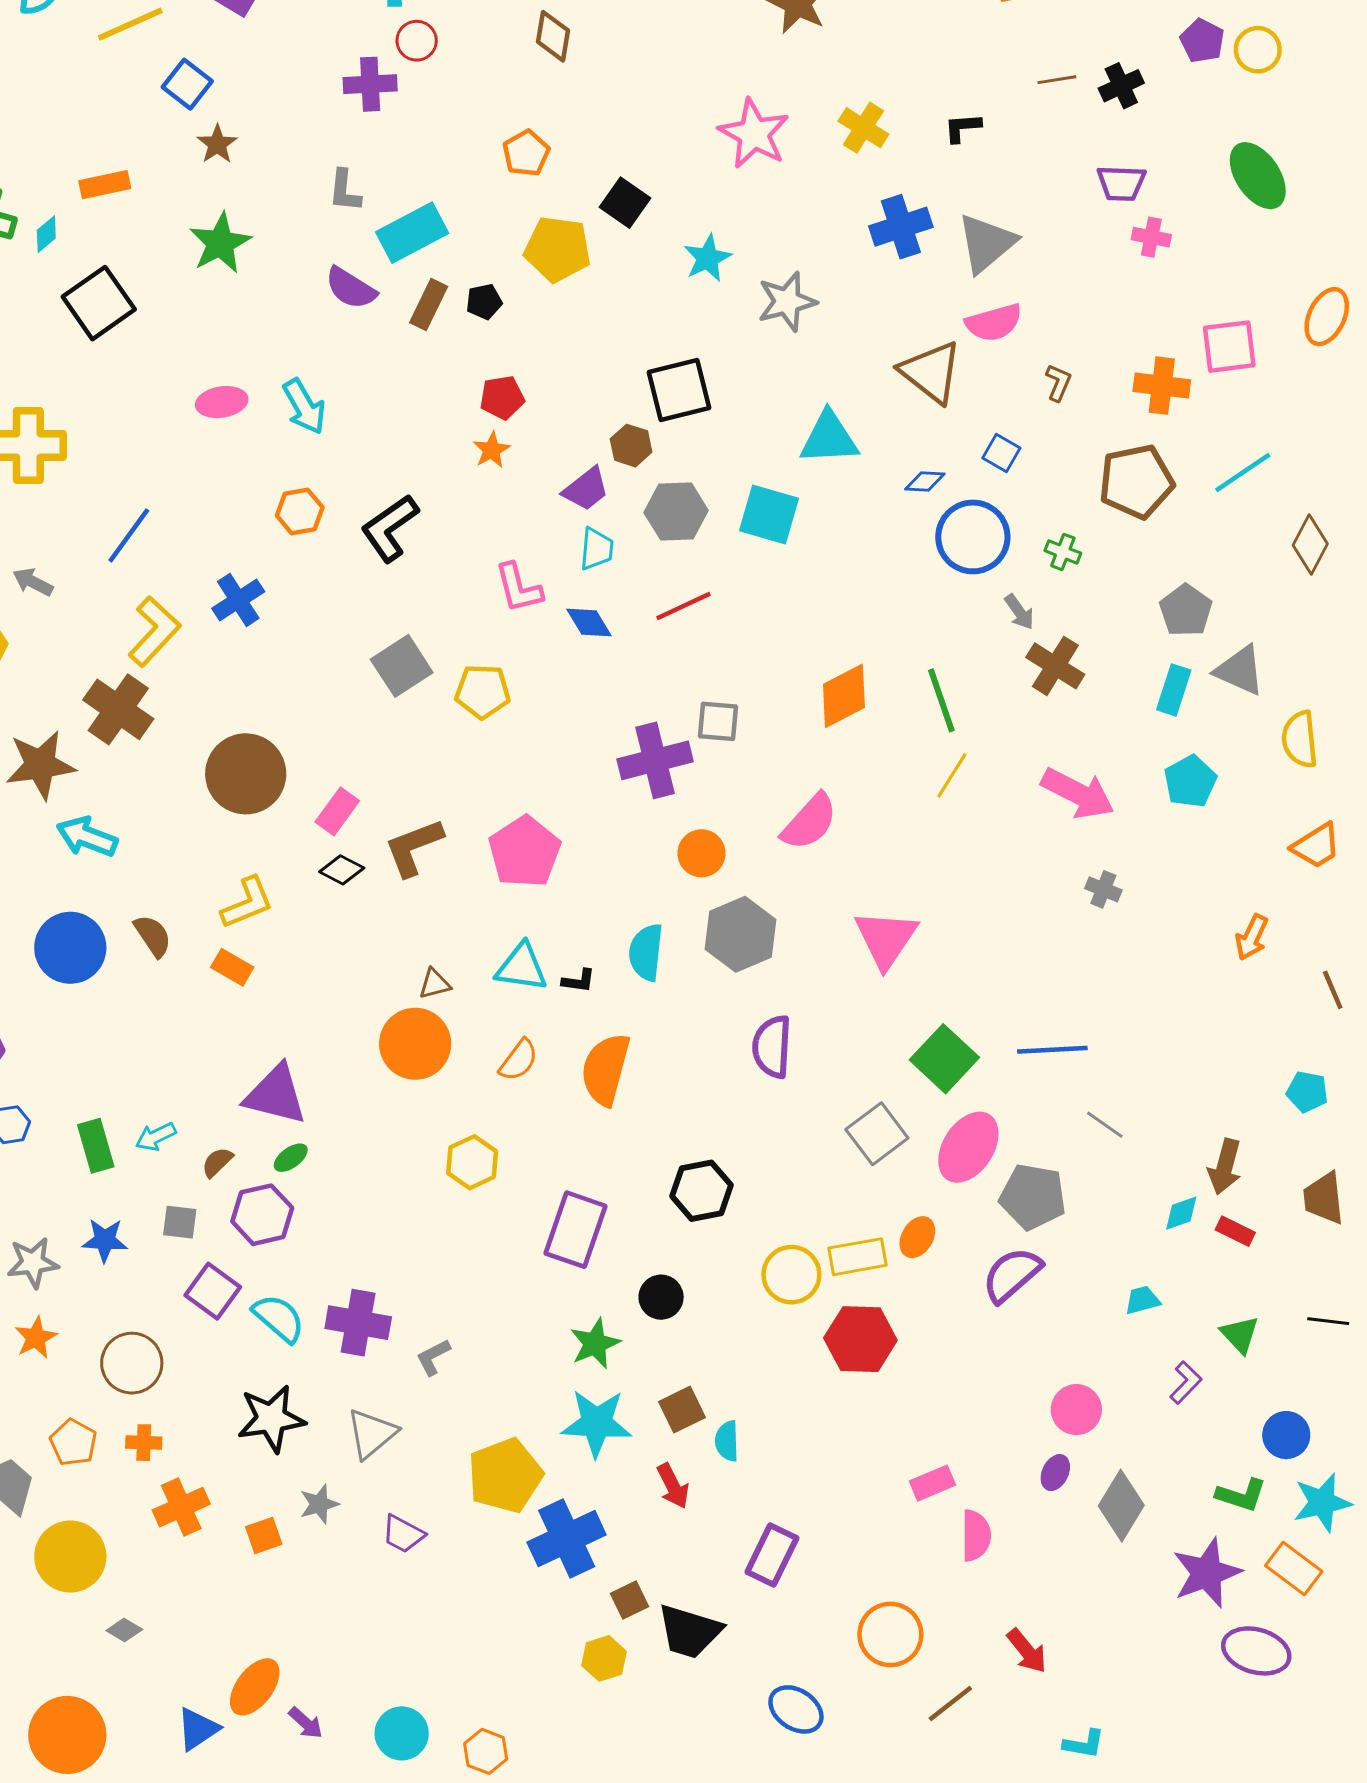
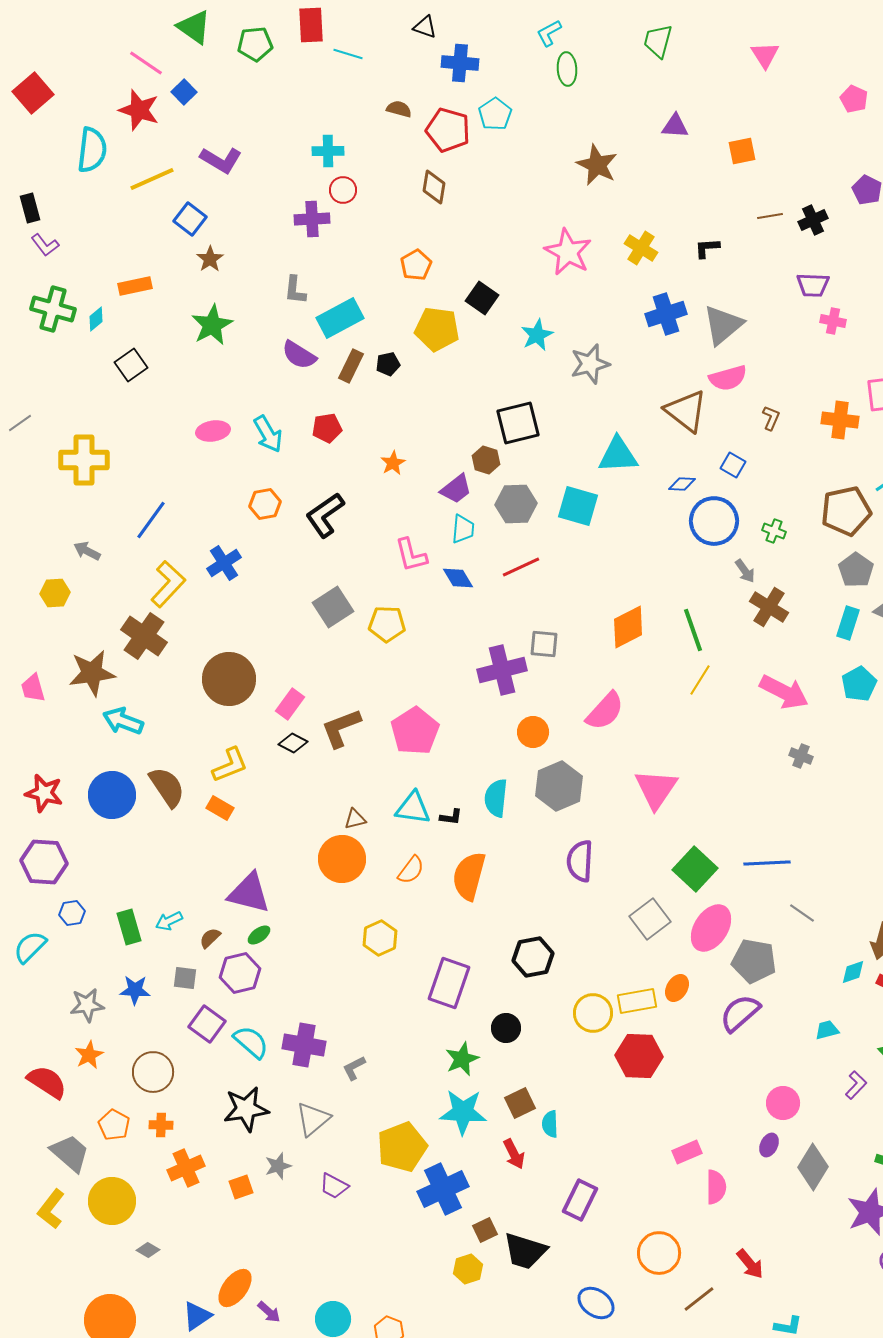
black square: (99, 303) -> (131, 365), size x0.7
red pentagon: (502, 398) -> (327, 428), moved
brown pentagon: (1136, 482) -> (846, 511), moved
brown semicircle: (153, 936) -> (167, 787), size x1.4

